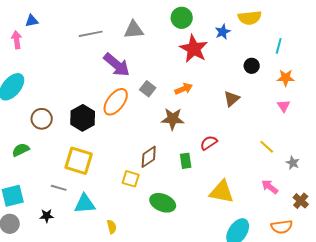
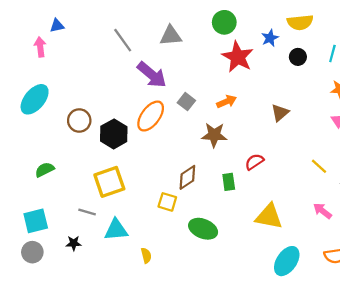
gray line: (91, 34) -> (123, 40), turned 65
black circle: (252, 66) -> (298, 57), moved
brown circle: (42, 119) -> (79, 120), moved
yellow square: (79, 161) -> (109, 182), turned -36

